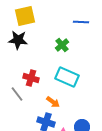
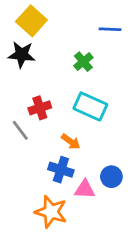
yellow square: (25, 16) -> (31, 21), turned -35
red cross: (31, 78) -> (40, 108), turned -35

